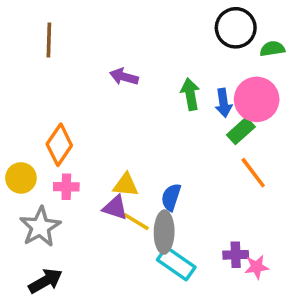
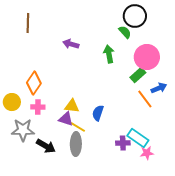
green semicircle: (272, 49) -> (125, 32), moved, turned 56
blue arrow: (223, 103) -> (159, 88), moved, turned -105
gray star: (40, 227) -> (23, 130), turned 30
gray ellipse: (164, 232) -> (76, 144), moved
purple cross: (236, 255) -> (123, 143), moved
cyan rectangle: (176, 263) -> (138, 138), moved
black arrow: (45, 281) -> (46, 146), moved, turned 60

